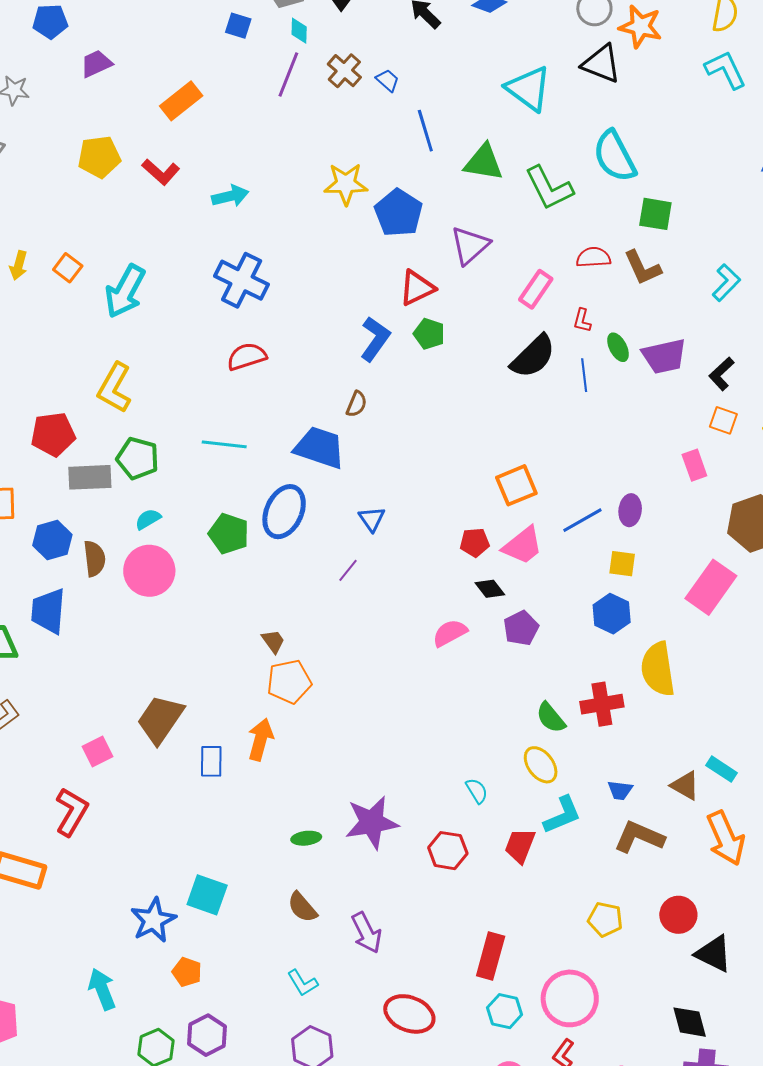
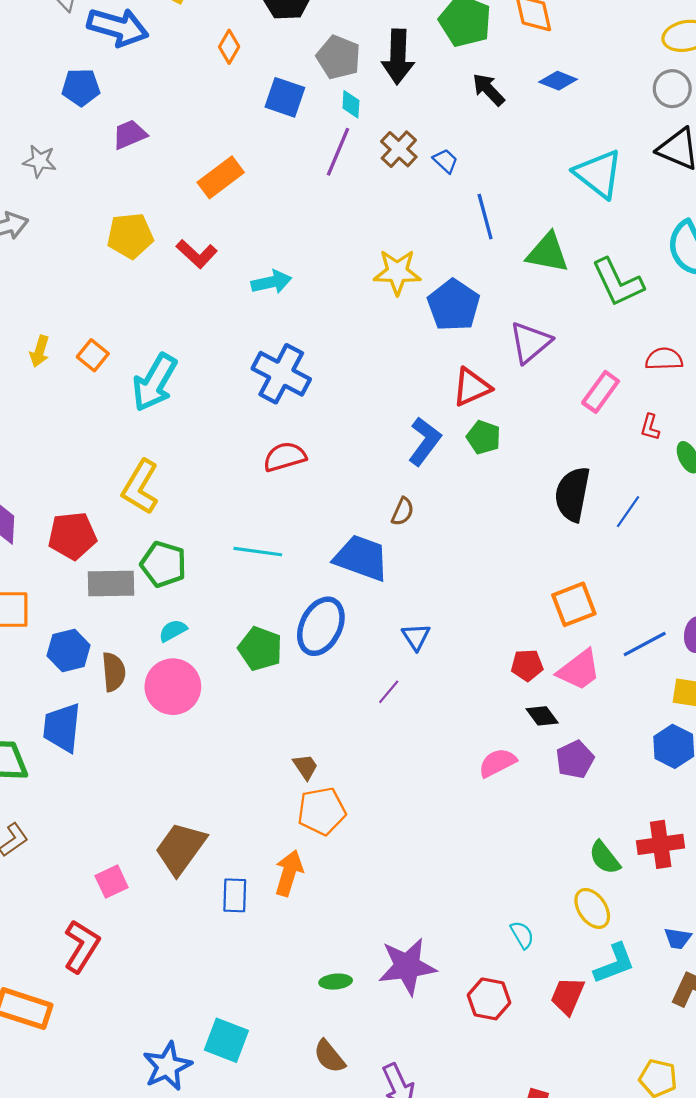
blue square: (238, 26) -> (285, 97), size x1.4
black semicircle: (533, 356) -> (572, 494), moved, turned 144
blue line: (584, 375) -> (628, 512), moved, turned 40

